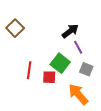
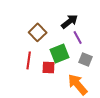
brown square: (15, 28) -> (38, 32), moved
green square: (60, 63) -> (60, 53), turned 30

